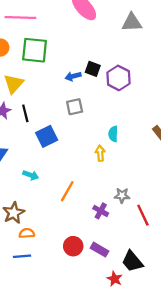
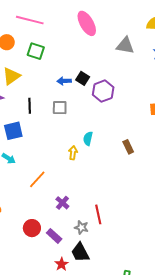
green square: (35, 50) -> (36, 51), size x0.7
black line: (25, 113) -> (30, 106), moved
blue square: (47, 136) -> (13, 131), moved
gray star: (122, 195) -> (81, 227), moved

